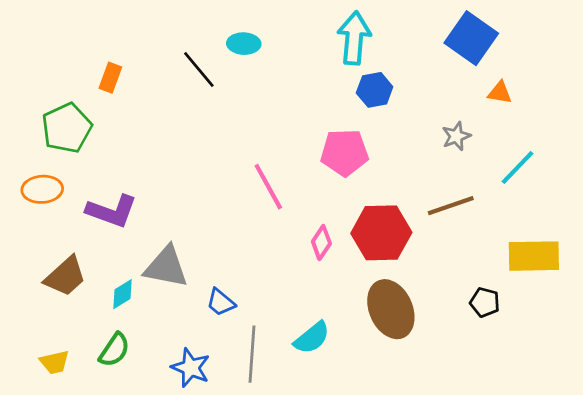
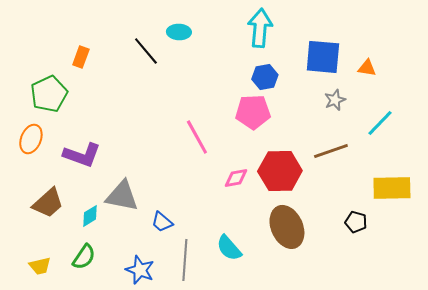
blue square: (471, 38) -> (323, 57), moved, turned -30
blue hexagon: (375, 90) -> (265, 77), moved
orange ellipse: (42, 189) -> (31, 139), turned -64
pink diamond: (321, 242) -> (236, 178), turned 45
cyan semicircle: (312, 338) -> (229, 248), turned 88

